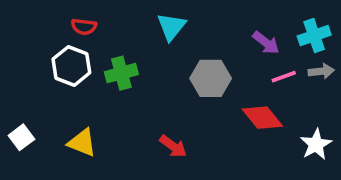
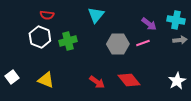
cyan cross: (314, 36) -> (176, 20), turned 30
pink line: (284, 77) -> (143, 43), moved
red diamond: (262, 118) -> (129, 80), moved

